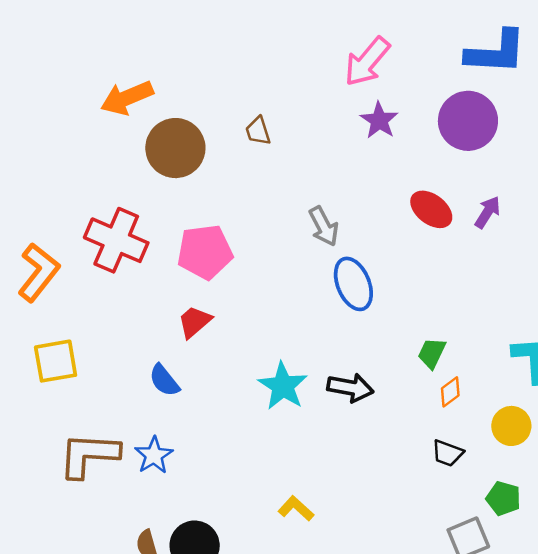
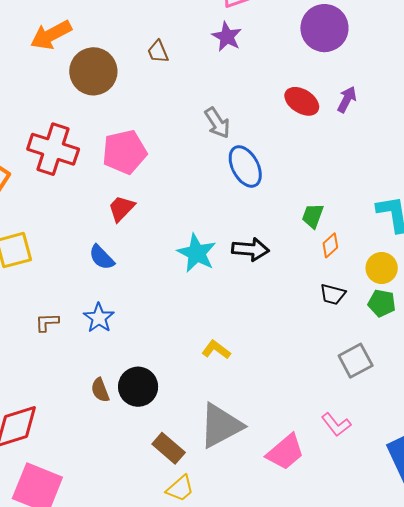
purple star: (379, 120) -> (227, 37), moved
brown L-shape: (89, 455) -> (47, 322), size x0.5
green pentagon: (503, 498) -> (382, 303), moved

